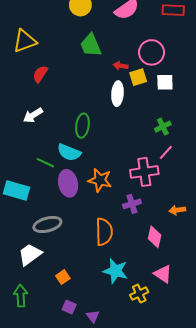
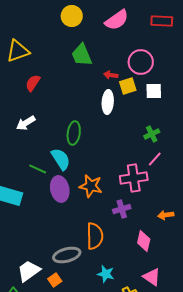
cyan semicircle: (69, 152) -> (61, 159), turned -145
gray ellipse: (47, 225) -> (67, 255), moved
white trapezoid: (30, 254) -> (29, 271), moved
cyan star: (115, 271) -> (106, 274), size x0.7

